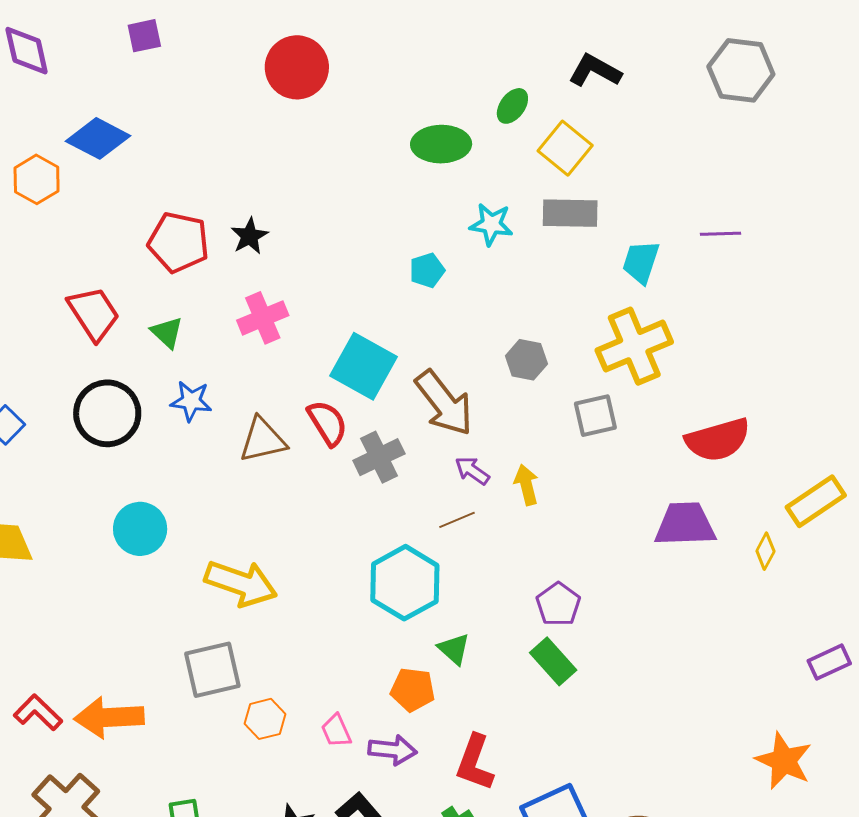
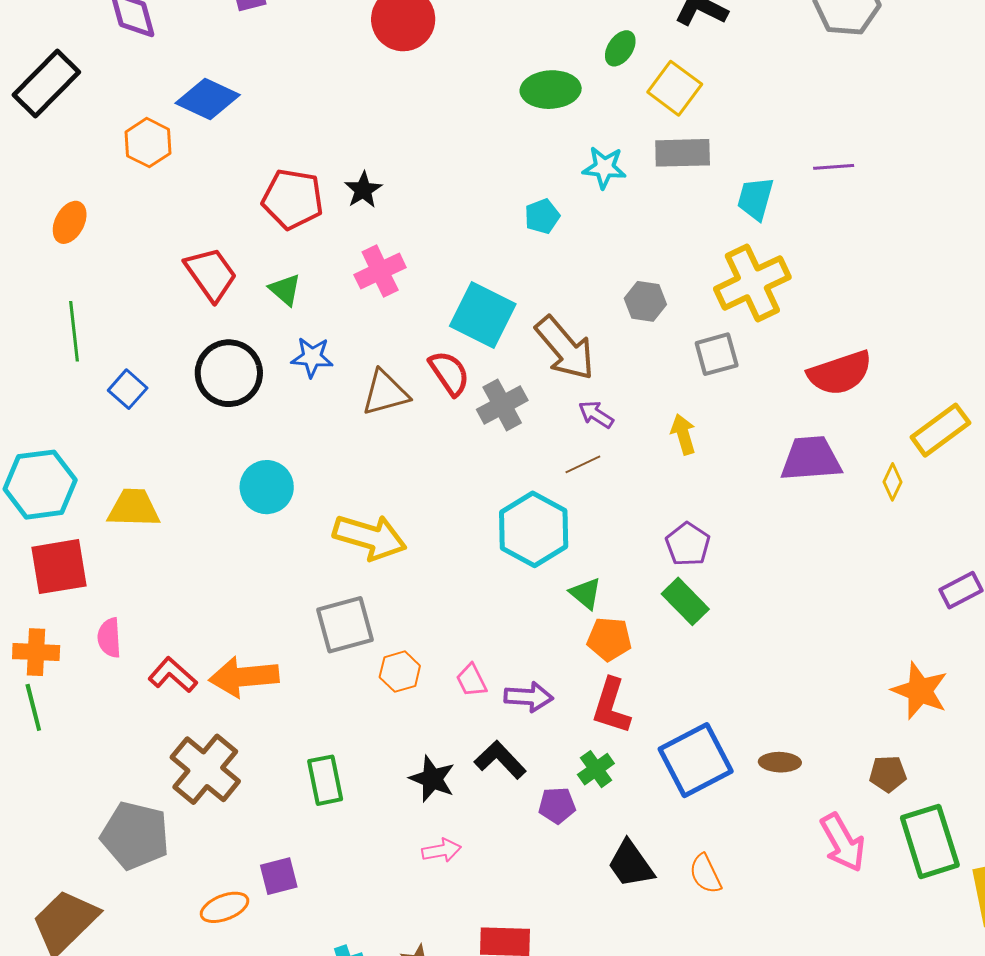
yellow arrow: (526, 485) -> (683, 434), moved
orange pentagon: (413, 690) -> (609, 639), moved

